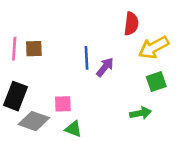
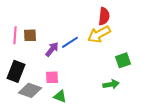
yellow arrow: (154, 47) -> (99, 34), moved
blue line: (87, 58) -> (70, 42), turned 60
purple arrow: (105, 67) -> (52, 49), moved

